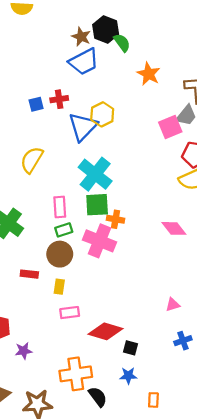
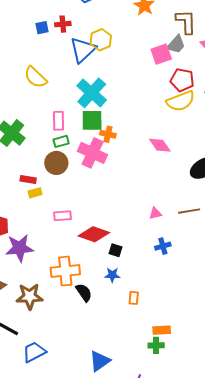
yellow semicircle: (32, 160) -> (35, 77), turned -80
yellow rectangle: (59, 287) -> (35, 193), moved, turned 64
purple star: (24, 351) -> (19, 248), size x1.8

